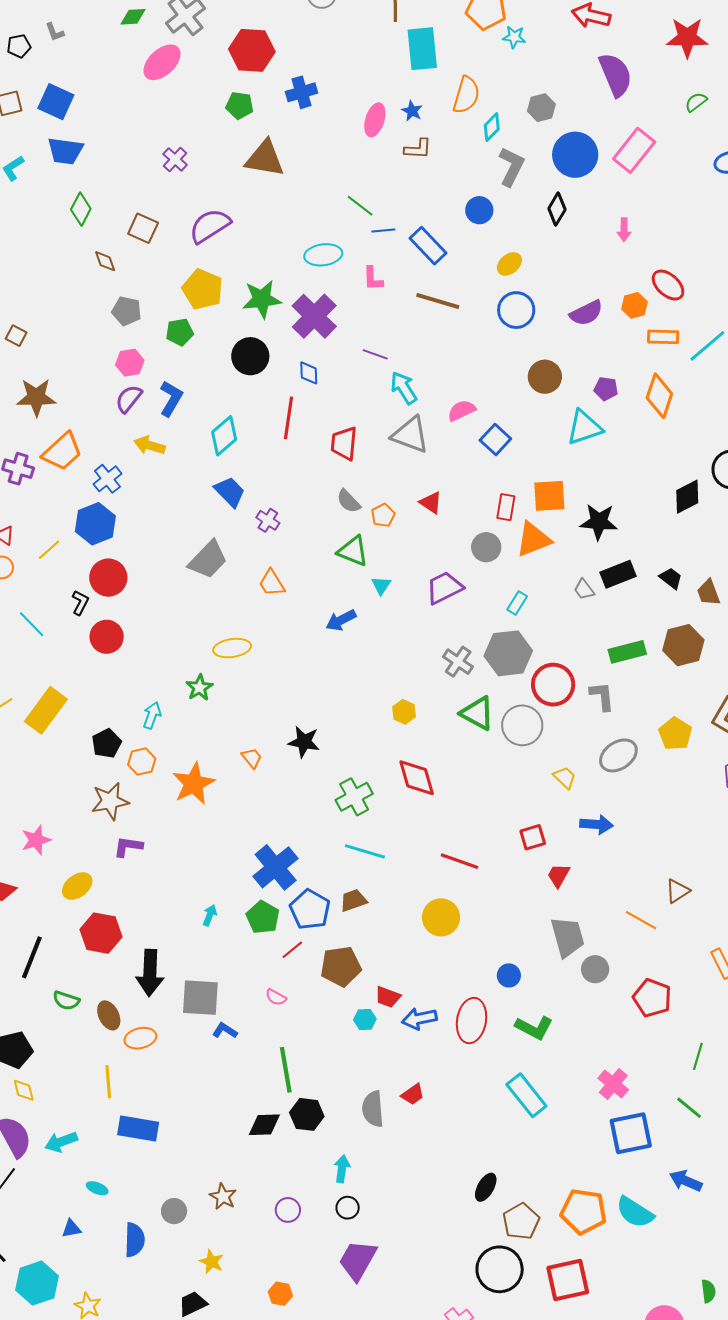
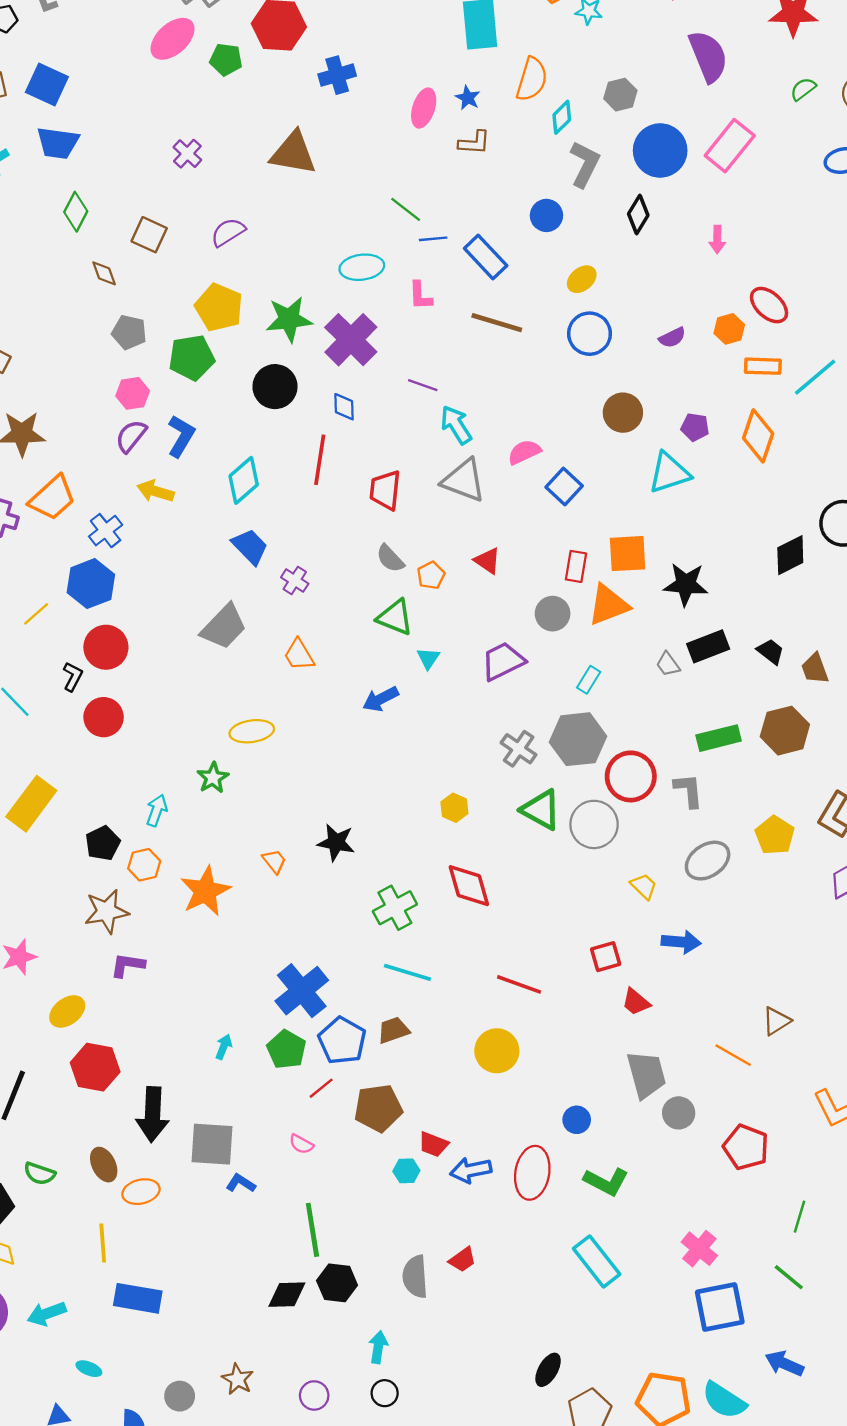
green pentagon: (240, 105) -> (226, 59), moved
purple semicircle: (210, 226) -> (228, 232), size x0.7
purple semicircle: (586, 313) -> (672, 338), size x0.7
green pentagon: (180, 332) -> (192, 358), size x1.4
red trapezoid: (558, 875) -> (636, 1002), turned -80
green semicircle: (66, 1001) -> (40, 1174), moved

